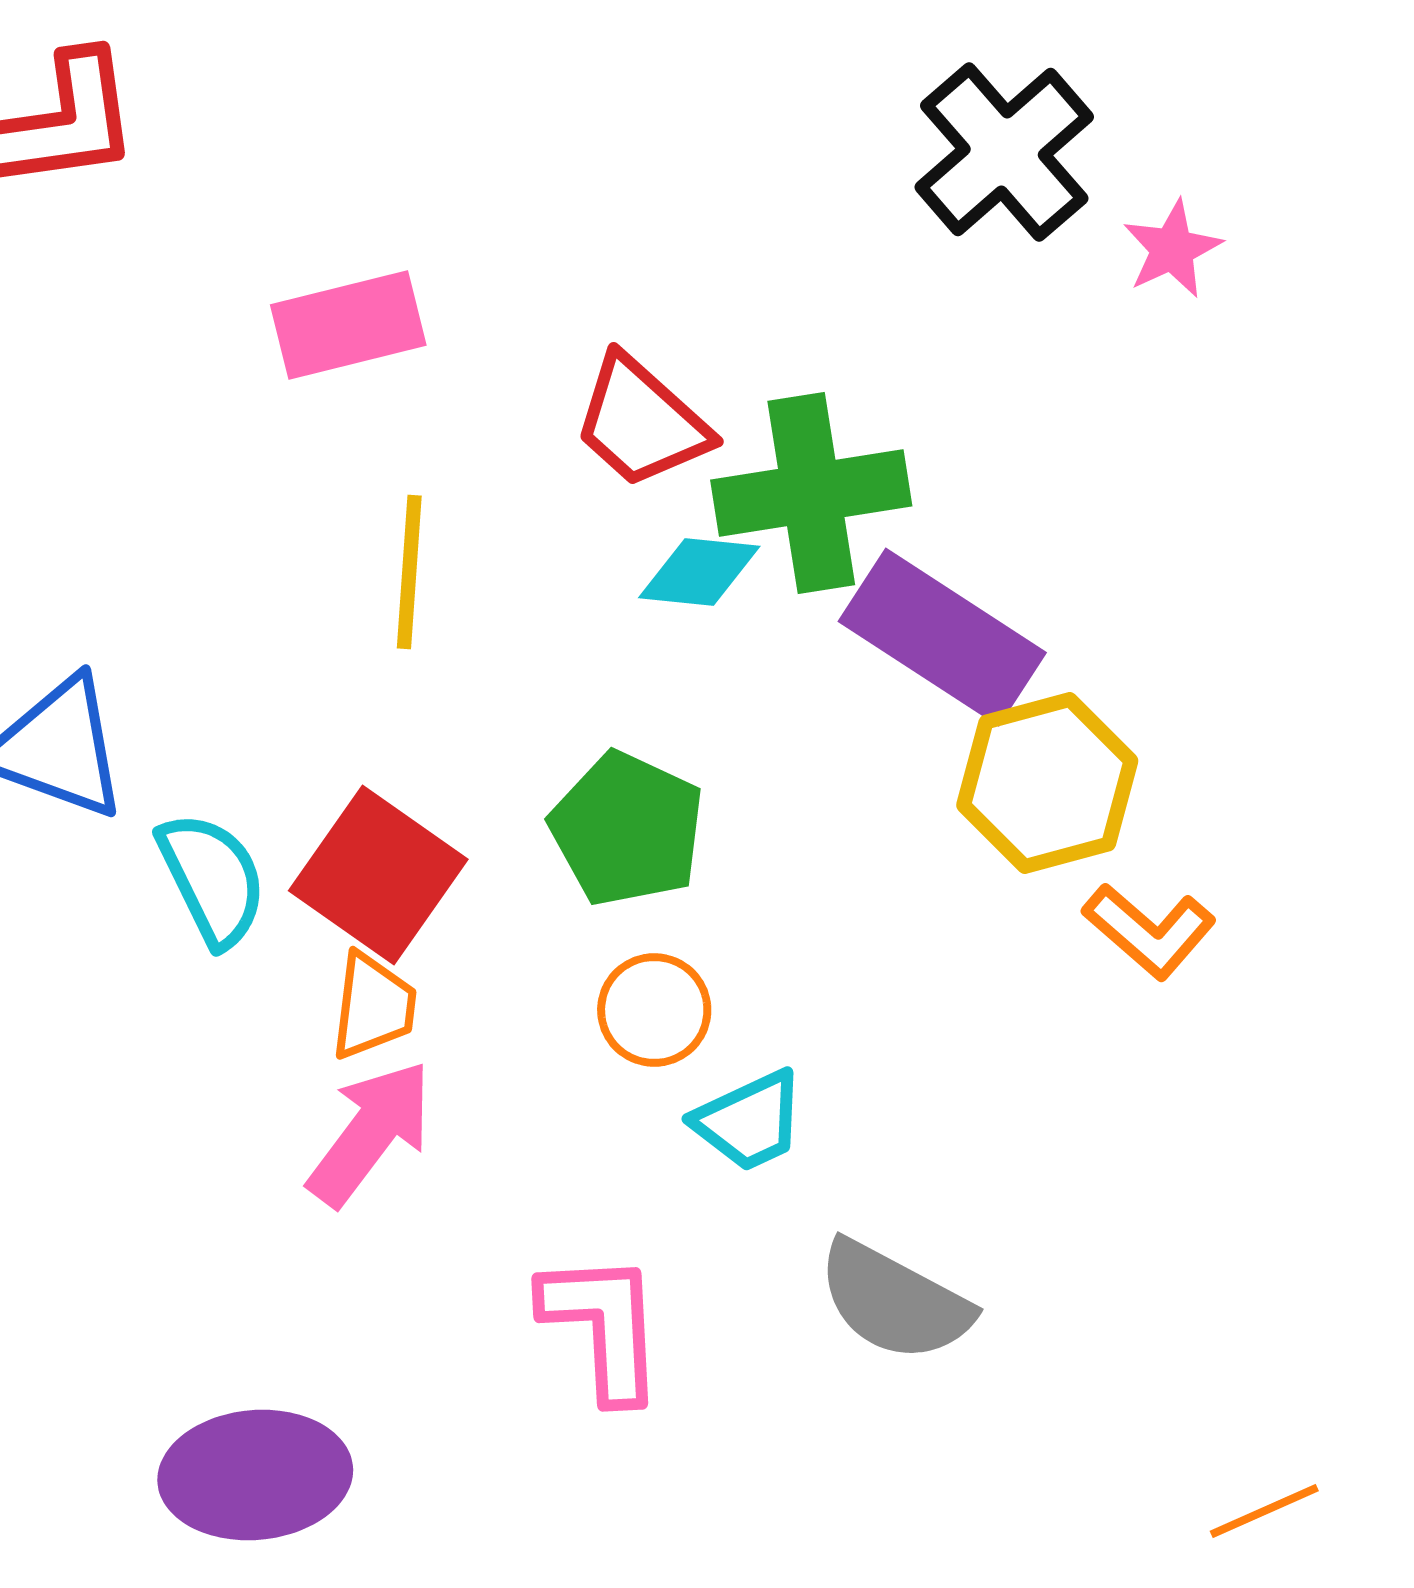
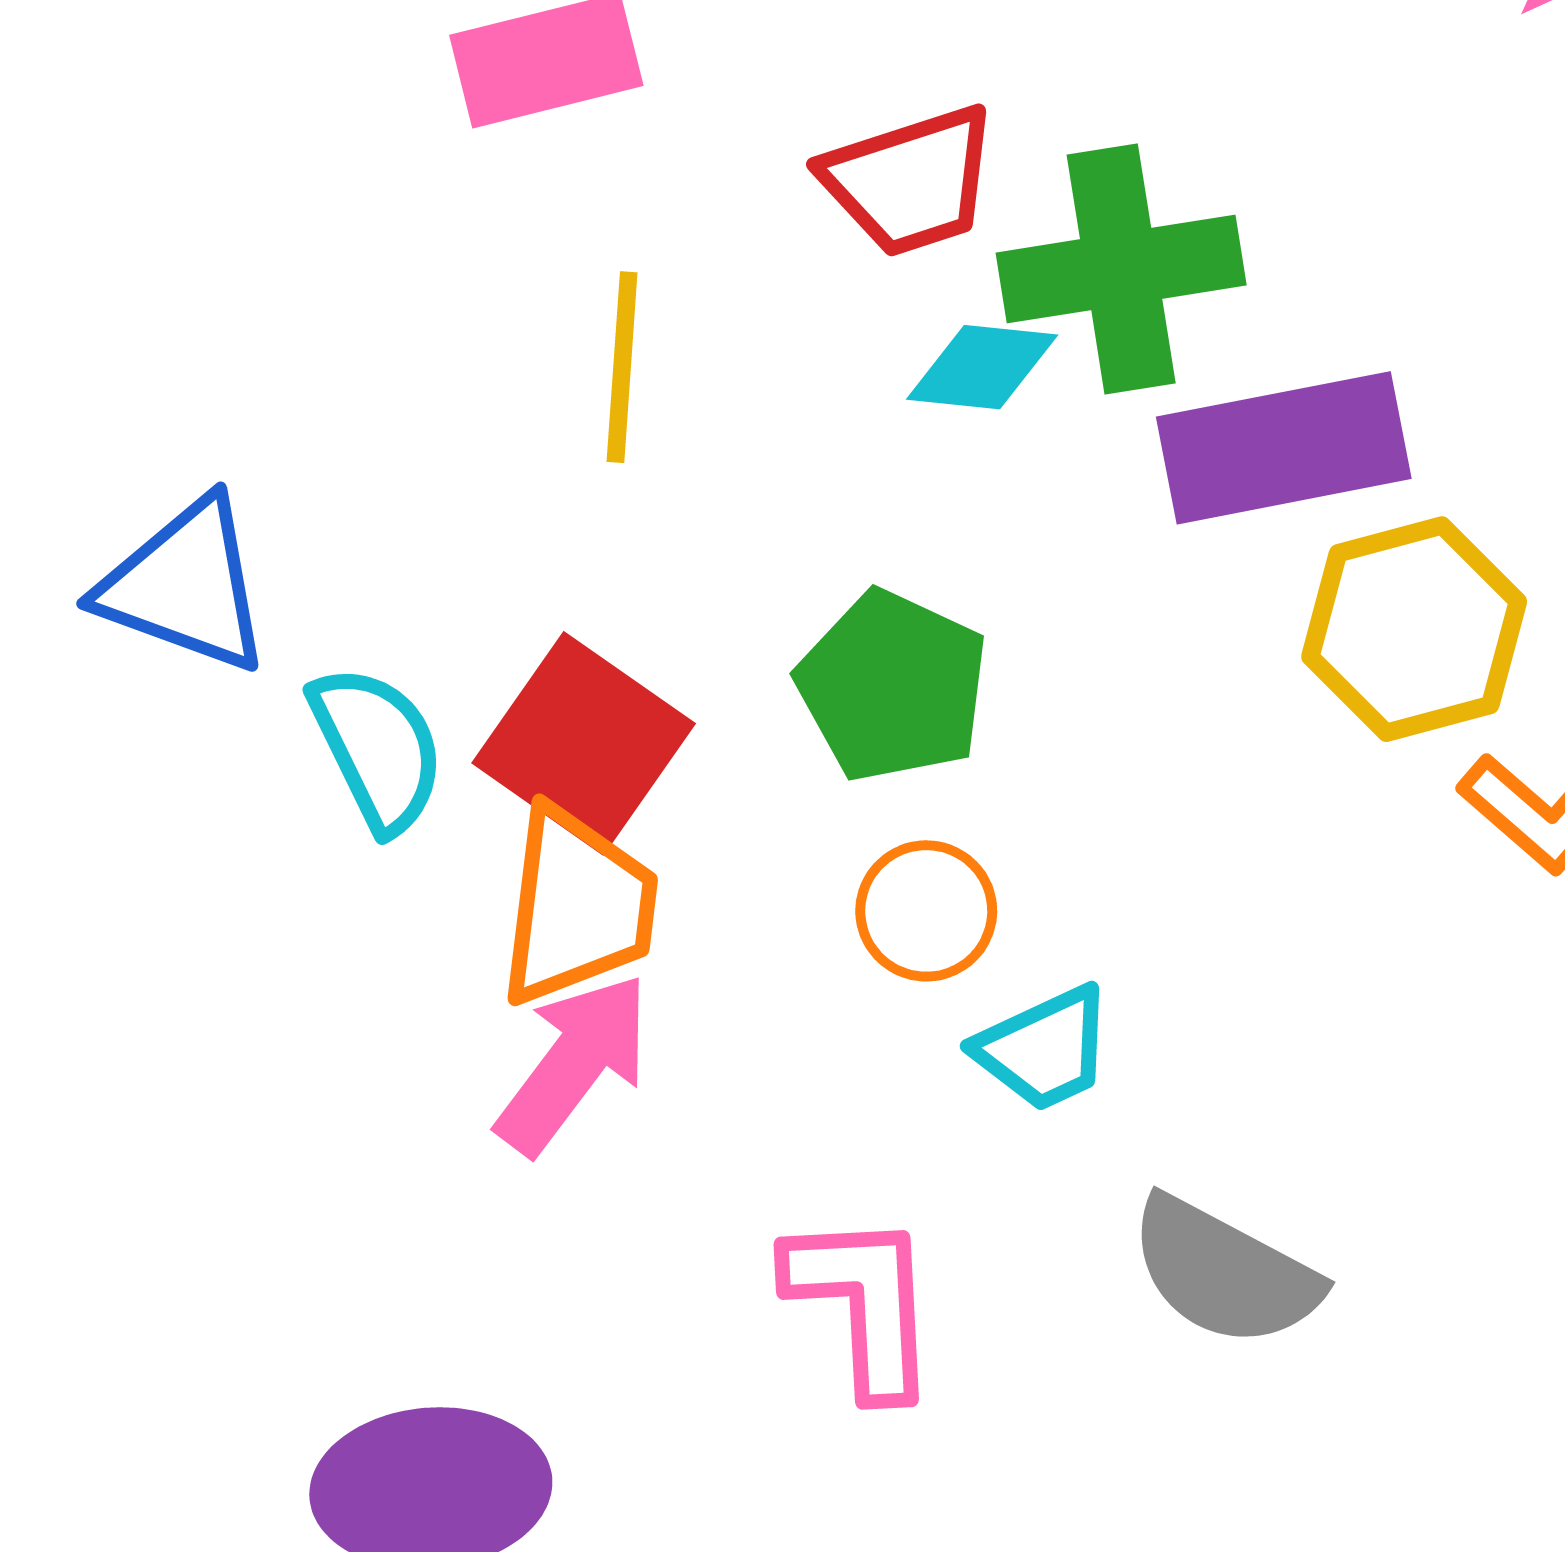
red trapezoid: (641, 422) -> (910, 181), turned -60
purple rectangle: (942, 637) -> (1284, 448), turned -44
orange trapezoid: (373, 1006) -> (577, 906), size x1.5

